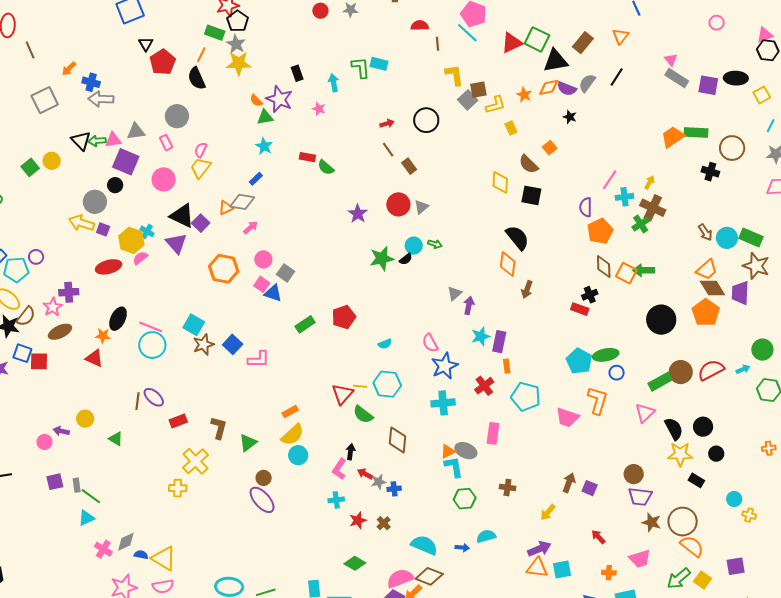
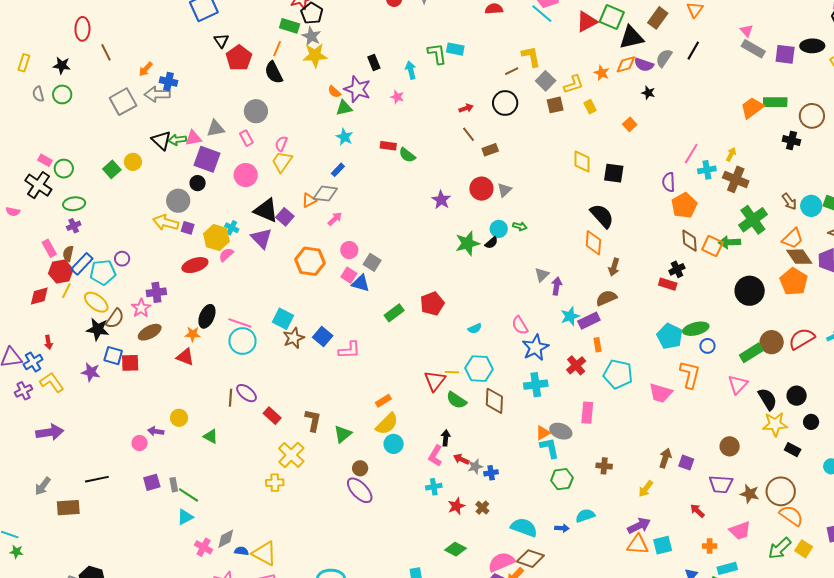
brown line: (437, 44) -> (512, 71), moved, turned 72
brown square: (478, 90) -> (555, 105), moved
gray arrow: (101, 99) -> (157, 94), moved
brown semicircle: (528, 164) -> (606, 298), moved, turned 115
brown rectangle: (409, 166) -> (490, 150), turned -70
green cross: (641, 224) -> (753, 220), moved, size x1.6
purple rectangle: (499, 342) -> (589, 321), turned 55
red rectangle: (178, 421) -> (272, 416), turned 66
brown diamond: (397, 440) -> (494, 401), moved
purple trapezoid: (640, 497) -> (721, 484), moved

